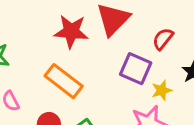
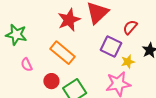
red star: (71, 32) -> (69, 20), turned -30

